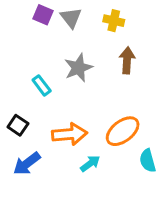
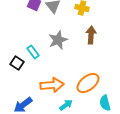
black square: (18, 125) -> (17, 63), moved

